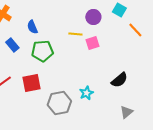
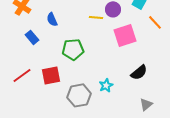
yellow line: (75, 34) -> (96, 17), moved
pink square: (92, 43) -> (125, 35), moved, size x1.6
green pentagon: (42, 51) -> (73, 49), moved

